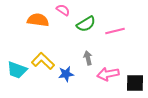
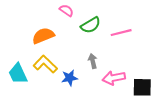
orange semicircle: (38, 20) -> (43, 36), moved, turned -30
cyan trapezoid: (17, 70) -> (18, 74), turned 45

